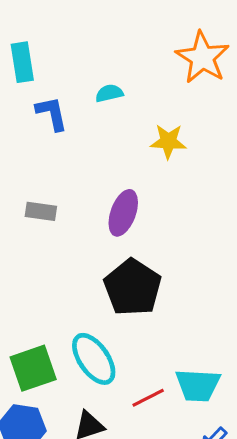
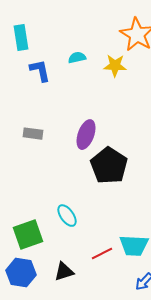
yellow star: (168, 141) -> (115, 66), moved
black pentagon: (133, 287) -> (109, 166), moved
cyan ellipse: (94, 359) -> (67, 216), moved, size x0.7

